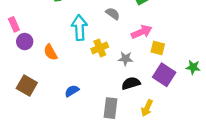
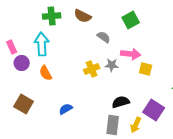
cyan arrow: (79, 28) -> (42, 44), moved
pink arrow: (142, 32) -> (131, 54), turned 30
gray star: (126, 59) -> (112, 65), moved
purple square: (164, 75) -> (154, 110), moved
gray rectangle: (111, 108) -> (113, 125), moved

